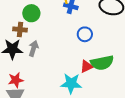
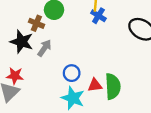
blue circle: (85, 34) -> (72, 73), moved
green semicircle: (102, 63) -> (113, 86), turned -100

